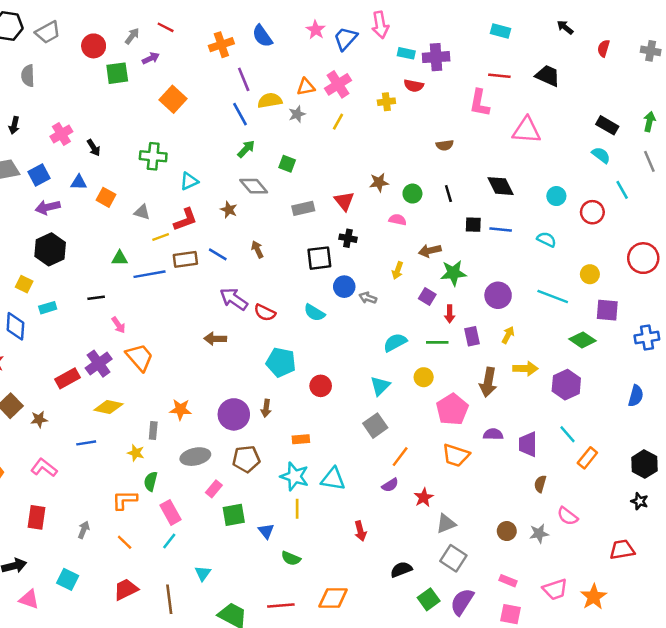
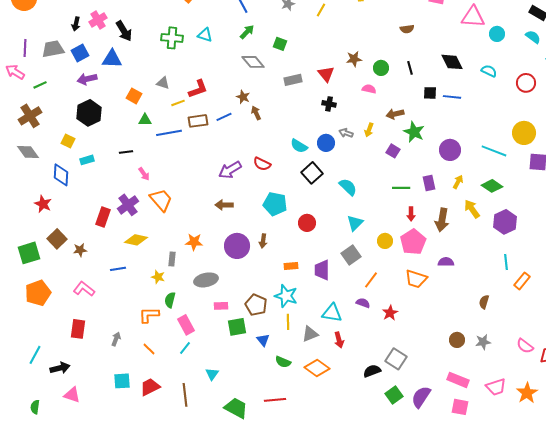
black arrow: (14, 125) -> (76, 24), moved
black arrow: (94, 148) -> (124, 31), size x1.5
cyan triangle: (189, 181) -> (205, 35), moved, turned 42
blue triangle: (79, 182) -> (112, 59), size x1.5
cyan circle: (556, 196) -> (497, 34), moved
orange square: (106, 197) -> (134, 96), moved
brown star: (229, 210) -> (243, 97), moved
cyan semicircle: (546, 239) -> (489, 71), moved
blue line: (218, 254) -> (224, 117), turned -56
black square: (319, 258) -> (312, 173), moved, turned -35
green star: (453, 273) -> (414, 132), turned 30
yellow circle: (590, 274) -> (524, 133), size x1.5
gray arrow: (368, 298) -> (346, 133), moved
purple arrow: (234, 299) -> (230, 170), moved, turned -65
cyan semicircle: (314, 313) -> (299, 146), moved
red arrow: (450, 314) -> (411, 214), moved
brown arrow: (215, 339) -> (224, 205), moved
green diamond: (582, 340) -> (492, 186), moved
cyan semicircle: (395, 342) -> (348, 187), moved, turned 72
yellow arrow: (525, 368) -> (472, 209), turned -126
yellow circle: (424, 377) -> (385, 241), moved
red rectangle: (68, 378) -> (103, 217), turned -42
cyan line: (568, 434) -> (506, 262), turned 35
purple trapezoid: (528, 444) -> (322, 270), moved
brown pentagon: (246, 459) -> (256, 305), moved, turned 30
cyan triangle: (333, 479) -> (332, 313), moved
purple semicircle: (390, 485) -> (363, 303), turned -128
pink rectangle: (214, 489) -> (221, 306), turned 48
pink semicircle: (568, 516) -> (525, 346), moved
gray triangle: (446, 524) -> (310, 334), moved
gray square: (453, 558) -> (396, 359), moved
cyan square: (68, 579) -> (122, 381), moved, turned -30
pink rectangle: (508, 581) -> (458, 380), size x1.5
orange diamond: (333, 598) -> (317, 368), moved, turned 35

